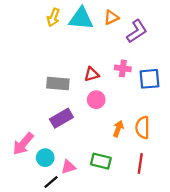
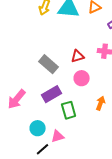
gray rectangle: (58, 83) -> (49, 64), turned 36
pink arrow: (23, 144) -> (17, 99), moved
green rectangle: (101, 161) -> (69, 110), moved, turned 60

